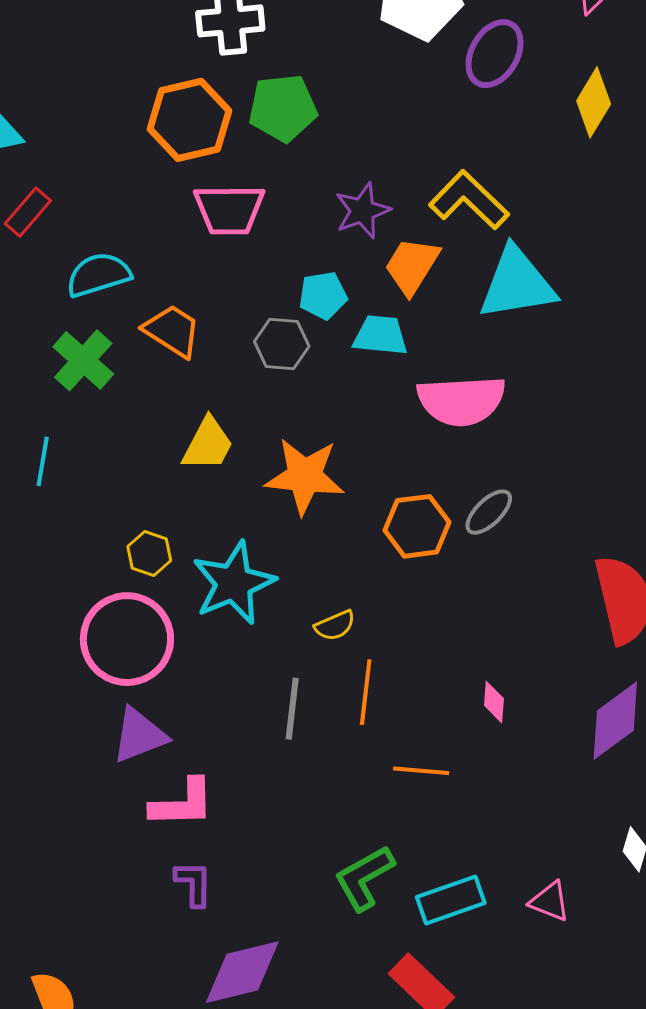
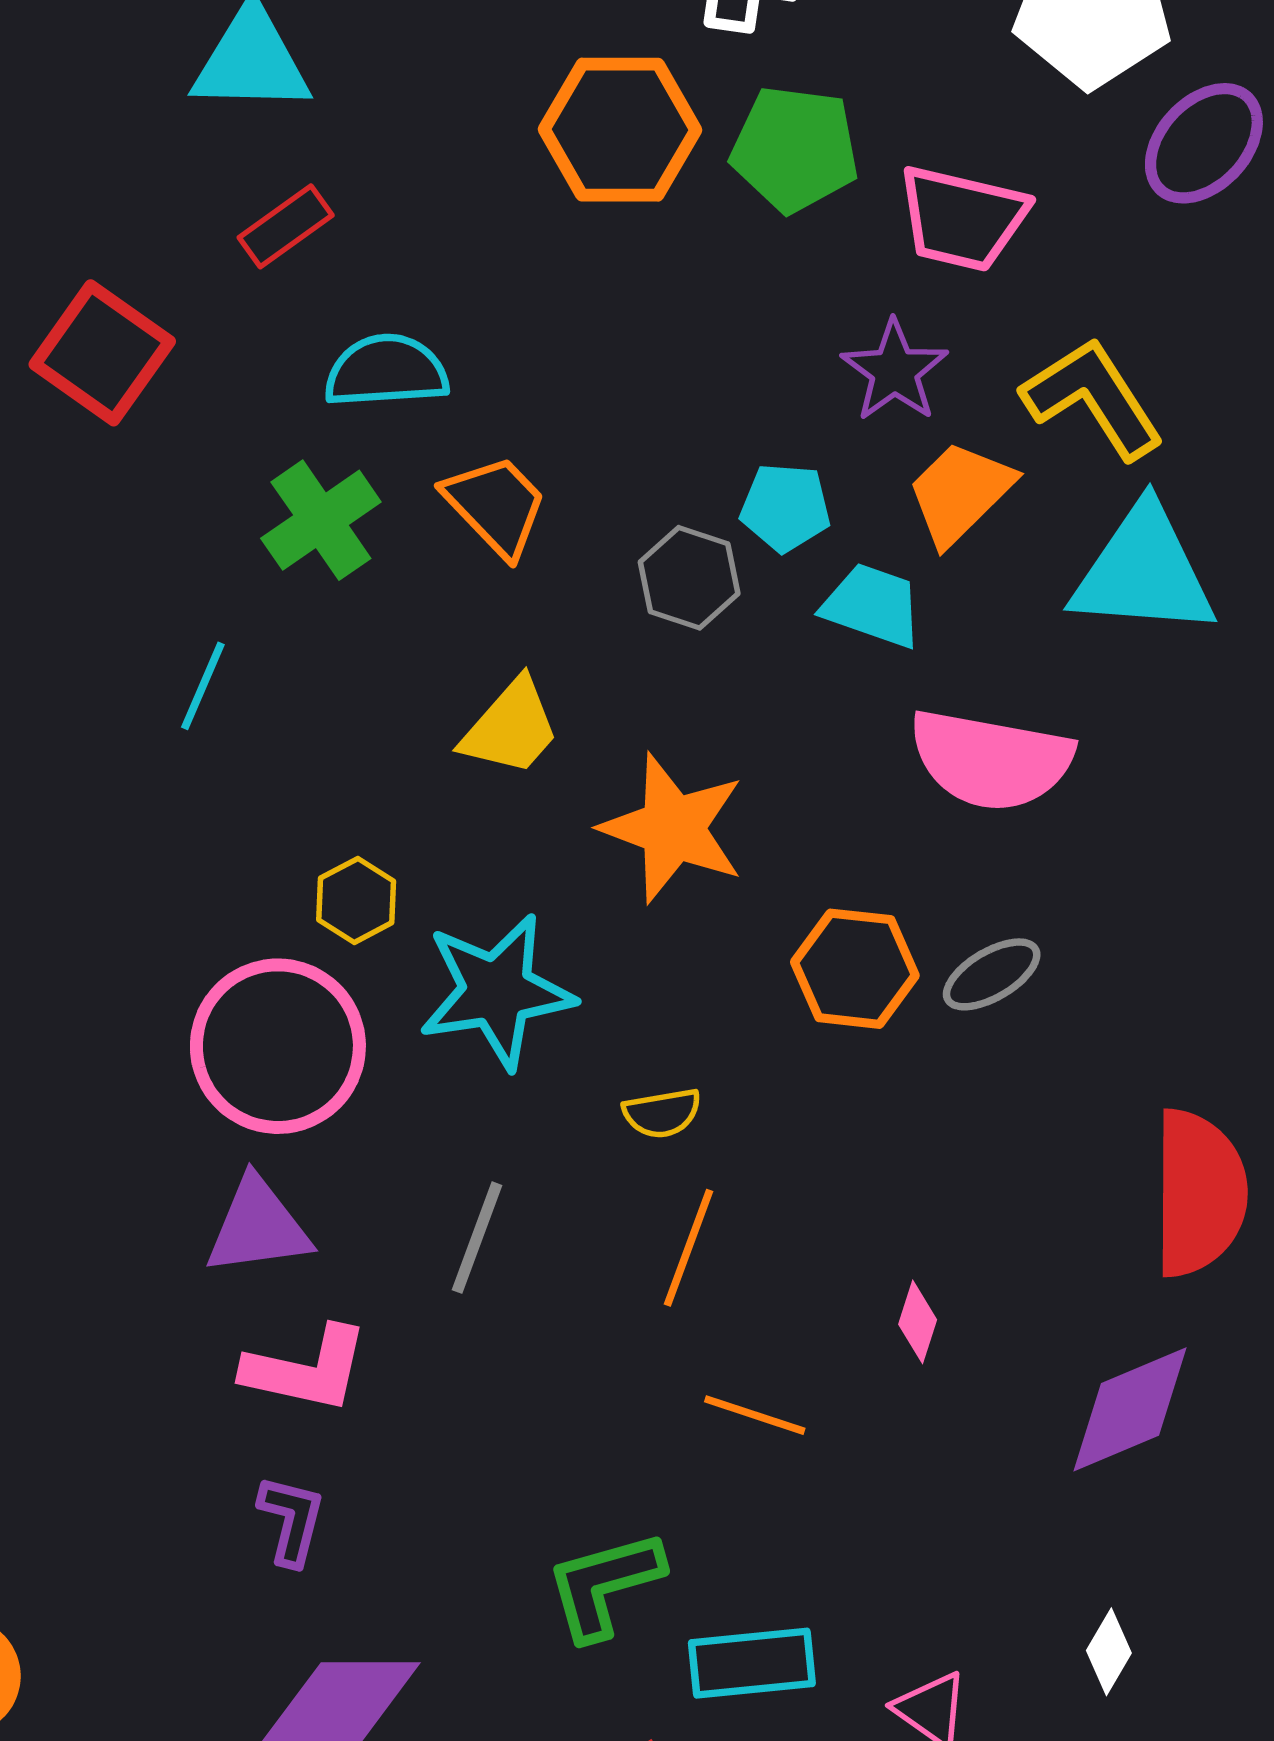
pink trapezoid: (229, 210) -> (962, 218), moved
purple star: (362, 211) -> (895, 371), turned -30
gray line: (292, 709) -> (477, 1238), moved

